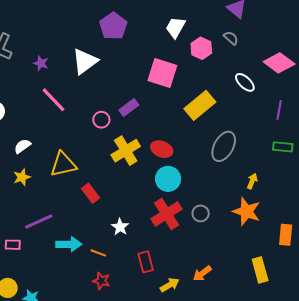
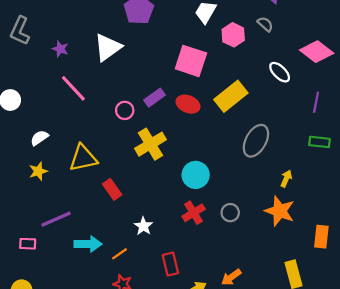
red ellipse: (162, 149) -> (188, 104), moved
red cross: (167, 214) -> (194, 213), size x0.7
orange line: (98, 253) -> (119, 254), turned -56

